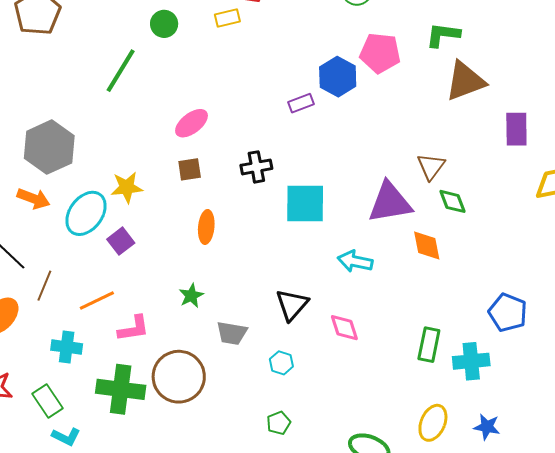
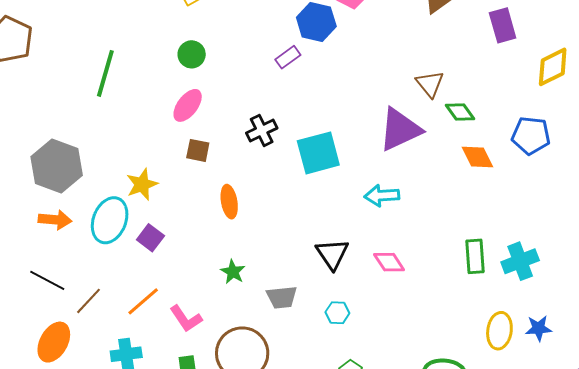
green circle: (164, 24) -> (192, 54), moved
brown square: (190, 169) -> (198, 150), turned 35
orange diamond: (427, 246) -> (477, 157), moved
brown line: (44, 286) -> (88, 301), turned 36
blue pentagon: (508, 313) -> (531, 136), moved
pink L-shape: (134, 328) -> (186, 319), turned 80
blue star: (487, 427) -> (539, 328), moved

